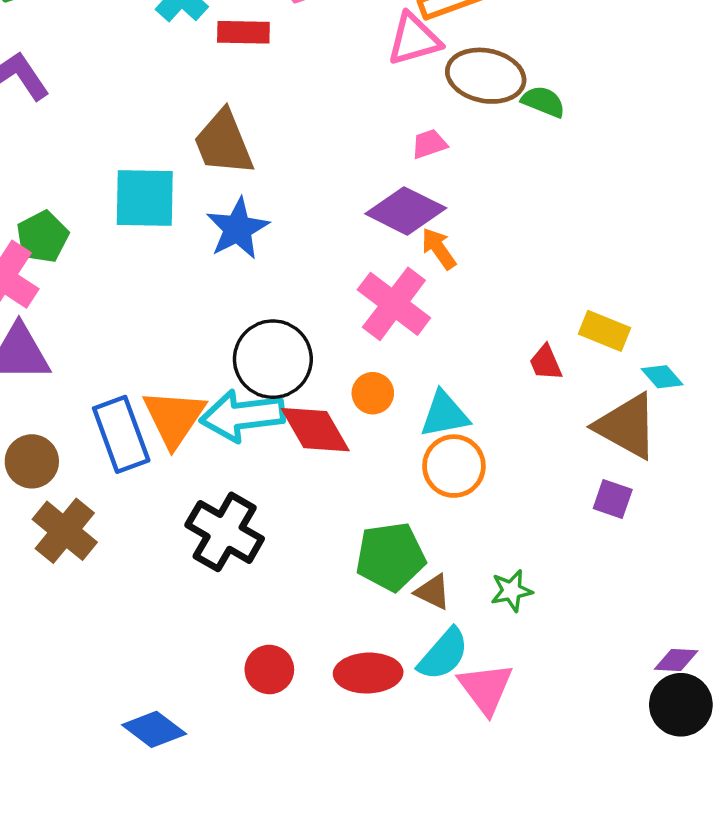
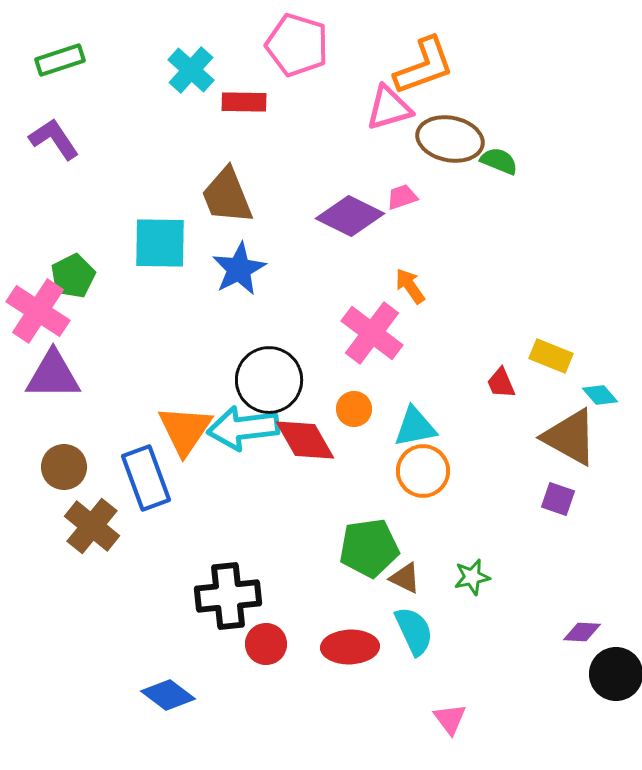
purple diamond: (406, 211) -> (350, 216), moved
blue rectangle: (121, 434) -> (146, 478), moved
black cross: (225, 532) -> (228, 596), moved, turned -36
cyan semicircle: (443, 654) -> (414, 631), turned -66
purple diamond: (676, 660) -> (582, 632), moved
pink triangle: (486, 688) -> (450, 719), moved, size x0.7

